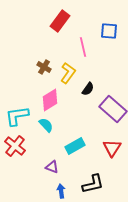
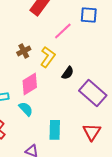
pink line: (83, 47) -> (63, 31), turned 60
brown cross: (44, 67) -> (24, 51), turned 32
cyan rectangle: (75, 146) -> (55, 130), turned -60

